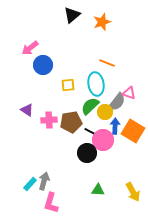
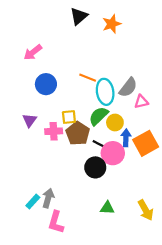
orange line: (107, 63) -> (88, 78), moved
blue circle: (43, 65) -> (46, 84), moved
yellow square: (68, 85) -> (69, 117), moved
pink triangle: (129, 93) -> (141, 102), turned -32
gray semicircle: (117, 102) -> (128, 87), moved
purple triangle: (27, 110) -> (30, 120), turned 32
brown pentagon: (71, 122) -> (78, 133), turned -30
orange square: (133, 131) -> (146, 143), turned 30

